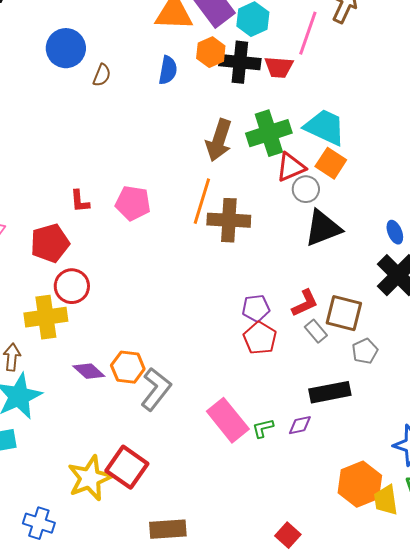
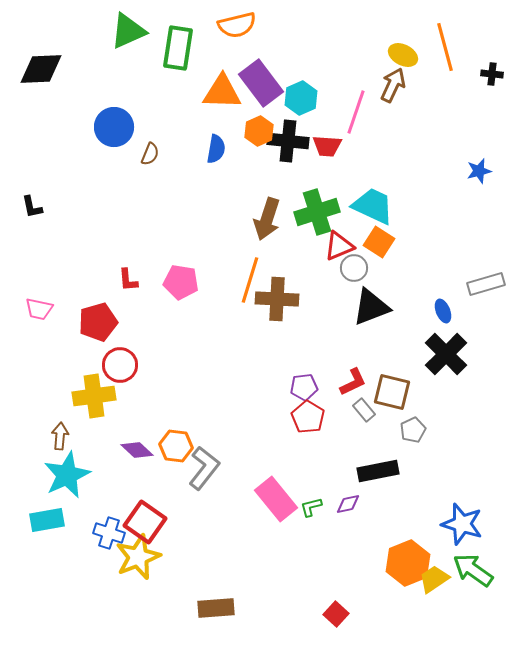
red square: (127, 467) -> (145, 522), moved
yellow trapezoid: (386, 500) -> (434, 579), turned 64
blue cross: (39, 523) -> (109, 533), moved

